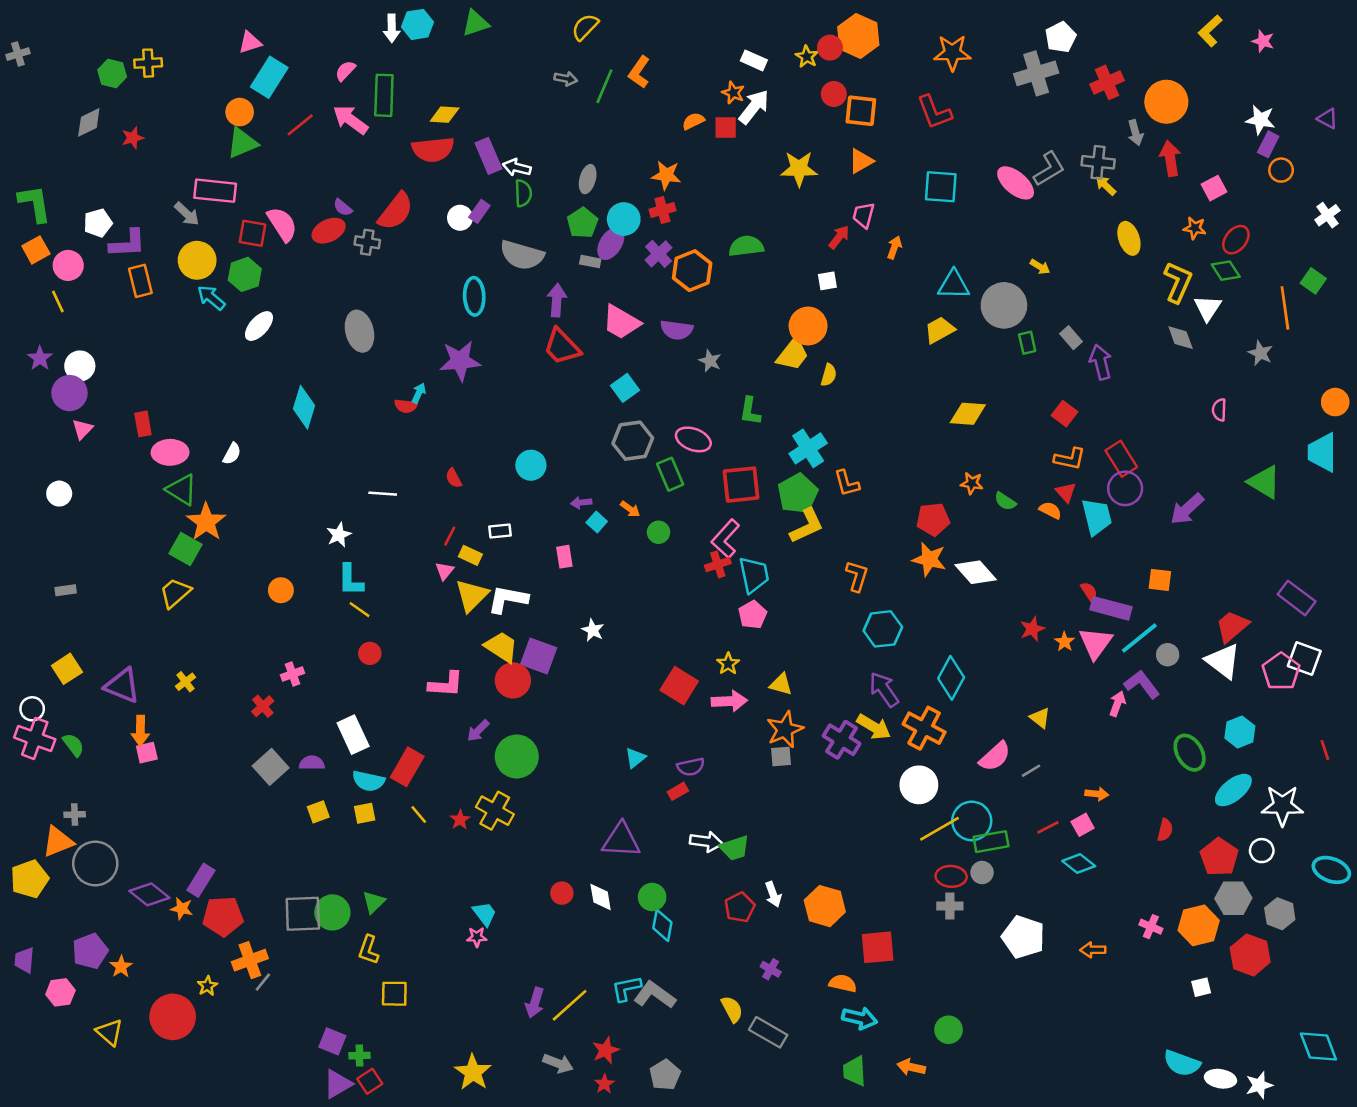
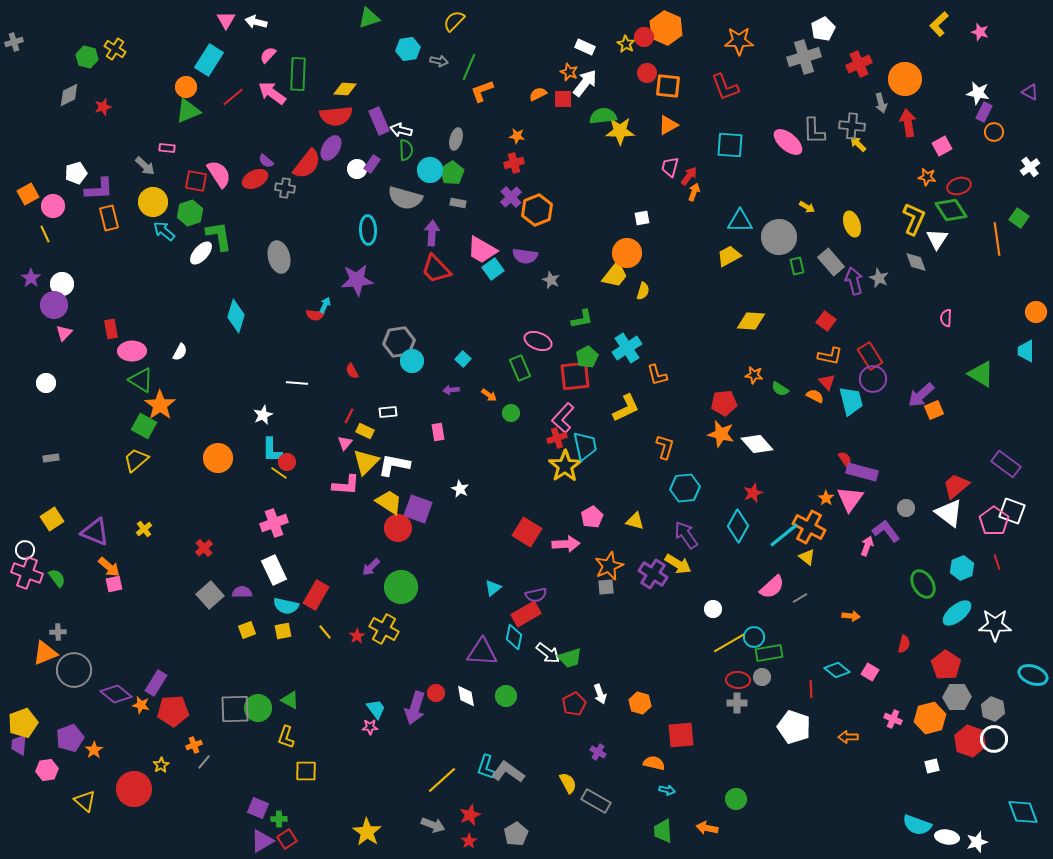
cyan hexagon: (417, 24) -> (408, 49), moved
white arrow: (392, 28) -> (256, 22), moved, turned 105
pink triangle: (250, 42) -> (226, 20), moved, turned -42
yellow cross: (148, 63) -> (115, 49), turned 35
orange L-shape: (639, 72) -> (482, 91), moved, turned 35
gray L-shape: (1049, 169) -> (814, 131), turned 120
orange star: (666, 175) -> (517, 136), size x0.7
pink rectangle: (215, 191) -> (167, 148), size x0.5
green L-shape: (35, 204) -> (219, 236), moved
cyan circle: (624, 219) -> (430, 170), moved
red arrow: (839, 237) -> (689, 176), moved
yellow ellipse: (1129, 238) -> (852, 224), moved
red ellipse: (1236, 240) -> (959, 186), turned 35
purple ellipse: (611, 244) -> (331, 148), moved
green semicircle: (746, 246) -> (603, 116), moved
green diamond: (1226, 271) -> (951, 210), size x1.4
gray rectangle: (1071, 338) -> (831, 262), size x1.5
gray star: (1260, 353) -> (879, 278), moved
cyan square: (625, 388) -> (493, 269), moved
green L-shape: (750, 411) -> (582, 319), turned -110
gray hexagon: (633, 441) -> (399, 342), moved
cyan trapezoid: (1322, 452) -> (1026, 351), size x0.7
green pentagon: (798, 494) -> (587, 357), moved, size x0.7
cyan square: (597, 522) -> (463, 359), moved
orange square: (1160, 580) -> (934, 410), moved, turned -30
orange circle: (281, 590) -> (218, 458), size x1.5
pink pentagon: (753, 615) -> (592, 517), moved
red star: (1032, 629) -> (753, 493), moved
cyan line: (1139, 638) -> (784, 535), moved
red circle: (370, 653) -> (287, 462), moved
yellow star: (728, 664) -> (565, 466), moved, size x1.8
pink cross: (292, 674) -> (274, 523), moved, size x1.5
pink L-shape: (446, 684) -> (346, 485), moved
yellow triangle: (781, 684) -> (635, 521), moved
orange cross: (924, 728) -> (809, 527), moved
orange arrow: (140, 731) -> (109, 567), turned -50
red line: (1325, 750) -> (997, 562), moved
white circle: (919, 785) -> (713, 609), size x0.6
red rectangle: (678, 791) -> (526, 614), size x1.8
cyan circle: (972, 821) -> (754, 637), size x0.7
pink square: (1083, 825) -> (870, 672), moved, turned -30
red line: (1048, 827) -> (811, 689), moved, turned -66
white arrow: (706, 842) -> (548, 653), turned 30
white circle: (1262, 851) -> (994, 739), moved, size x1.4
yellow pentagon: (30, 879) -> (23, 723), moved
green triangle: (374, 902) -> (290, 700), turned -48
orange hexagon: (825, 906) -> (640, 703), size x0.7
cyan diamond: (662, 925) -> (514, 637), moved
orange cross: (250, 960) -> (194, 745), size x0.6
cyan L-shape: (626, 989) -> (486, 767), turned -60
purple arrow: (535, 1003) -> (415, 708), moved, size x1.4
cyan arrow: (860, 1018) -> (667, 790), size x0.6

